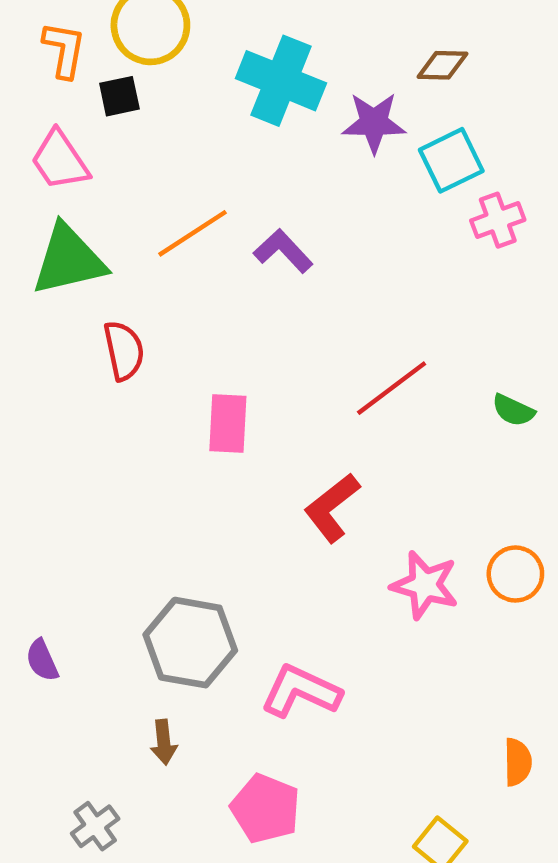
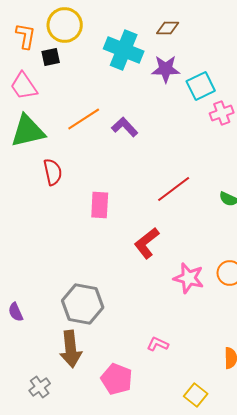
brown diamond: (442, 65) -> (168, 28), moved
pink L-shape: (301, 691) -> (158, 344), moved, size x0.6
brown arrow: (164, 742) -> (71, 349), size x1.8

